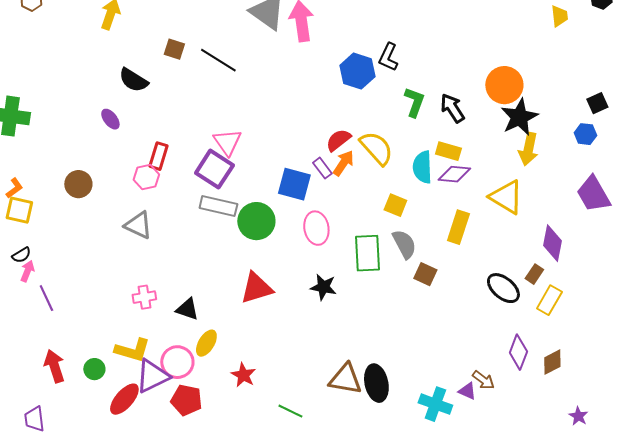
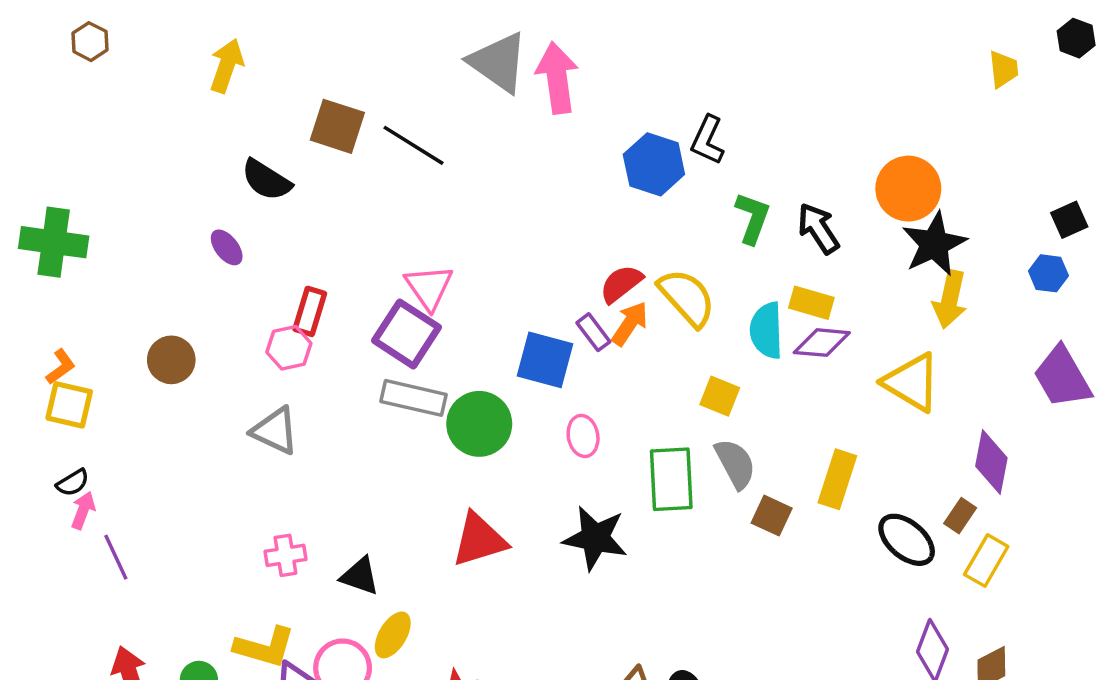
brown square: (174, 49) -> (337, 126), size x1.5
yellow rectangle: (458, 227) -> (837, 479), moved
pink ellipse: (316, 228) -> (583, 436), size x0.7
black star: (323, 287) -> (595, 538), size x1.4

